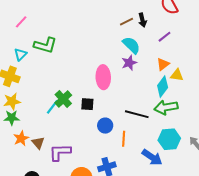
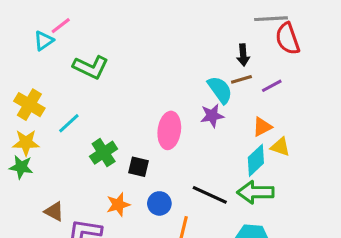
brown line: (126, 22) -> (241, 79), moved
cyan triangle: (20, 54) -> (44, 41), moved
cyan line: (52, 107) -> (69, 123), moved
orange star: (21, 138) -> (118, 205), moved
brown triangle: (38, 143) -> (54, 211), turned -32

